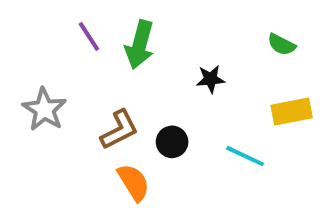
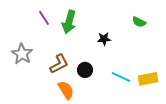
yellow rectangle: (292, 111) -> (148, 79), moved

